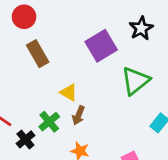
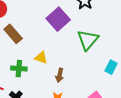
brown arrow: (78, 115) -> (60, 75), moved
green cross: (49, 122) -> (19, 68), moved, turned -35

